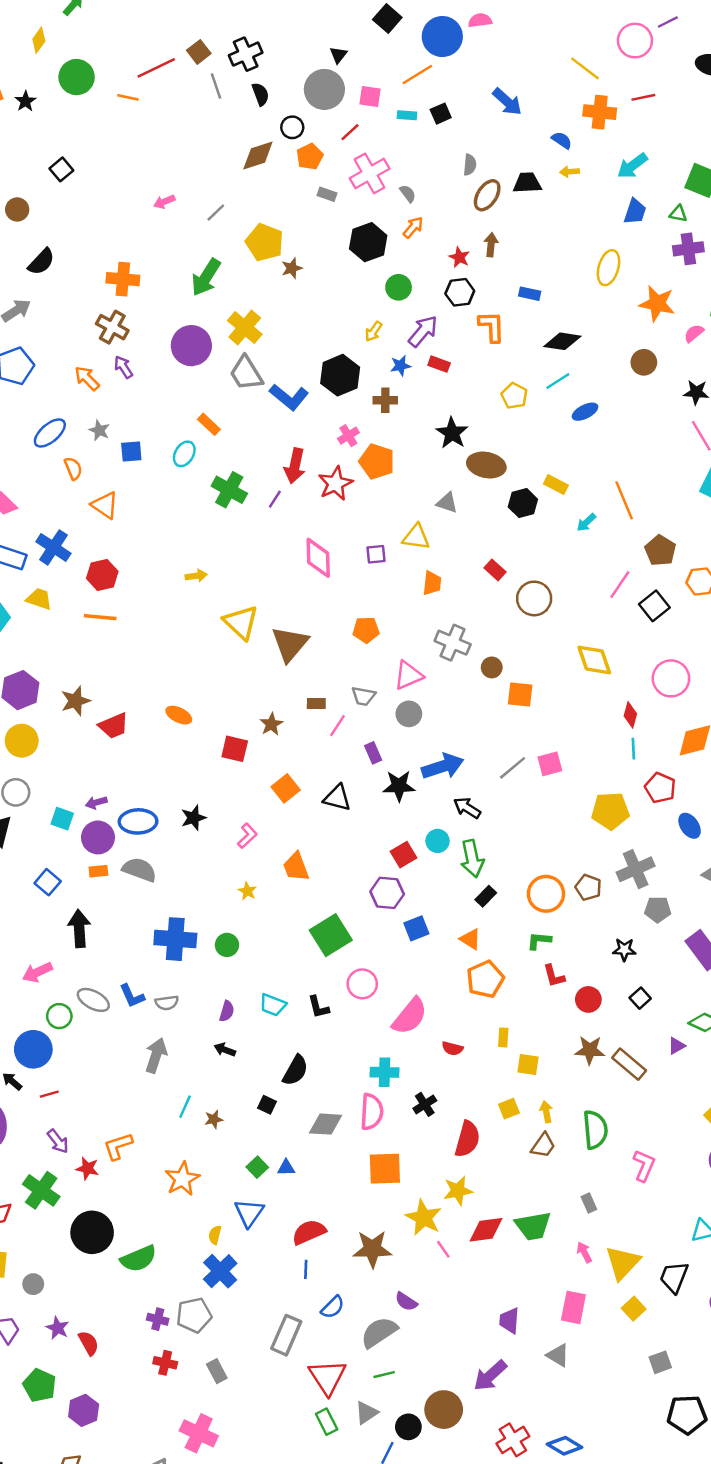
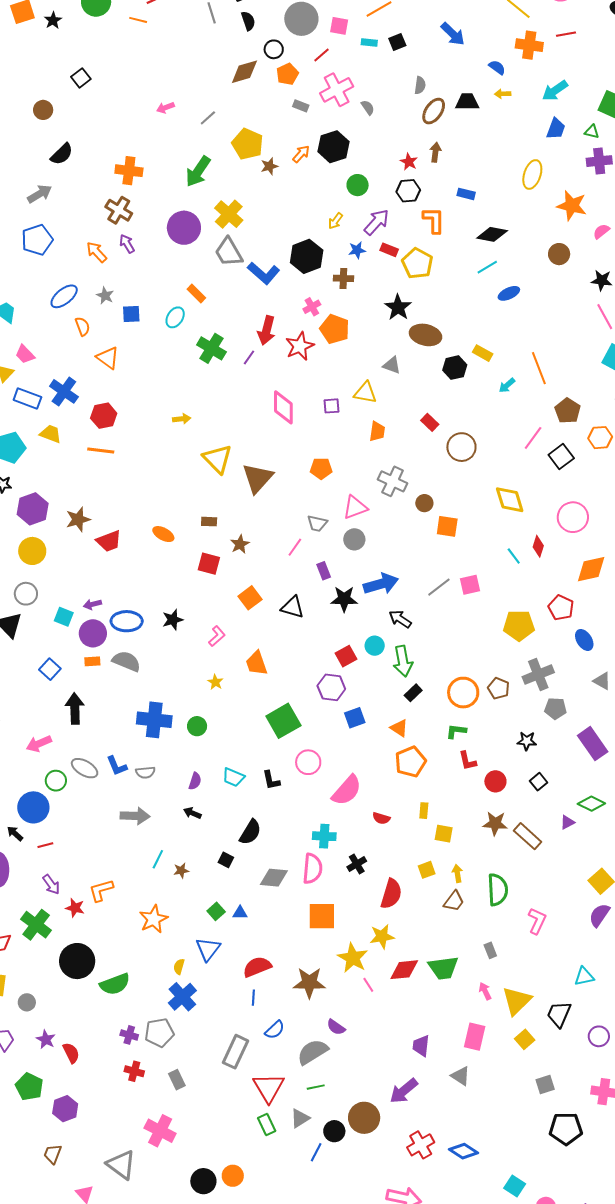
orange arrow: (413, 227) -> (301, 154), moved
yellow pentagon: (514, 396) -> (417, 263), moved, size x1.4
brown rectangle: (316, 704) -> (209, 522), moved
cyan line: (633, 749) -> (514, 556), moved, turned -36
gray arrow: (156, 1055) -> (135, 816), turned 72

